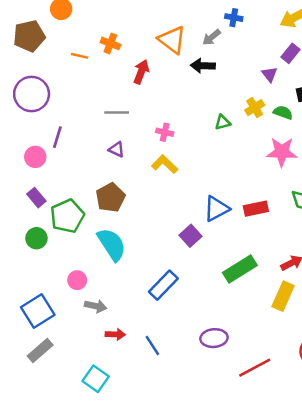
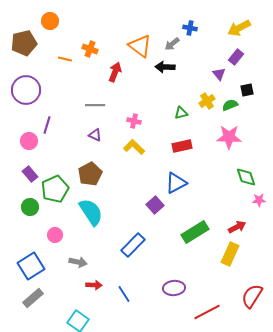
green semicircle: (283, 112) -> (230, 105), turned -42
red rectangle: (256, 209) -> (182, 146), moved
pink circle: (77, 280) -> (55, 235), moved

